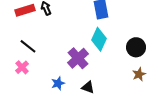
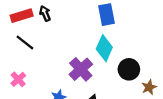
black line: (28, 46) -> (25, 42), moved
black circle: (136, 47) -> (129, 69), moved

